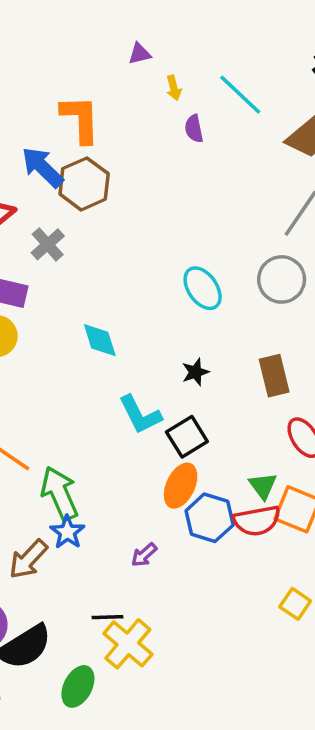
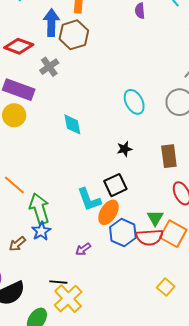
blue arrow: (42, 167) -> (51, 23), turned 40
cyan L-shape: (140, 415) -> (89, 200), moved
brown arrow: (28, 559) -> (17, 244), size x0.7

